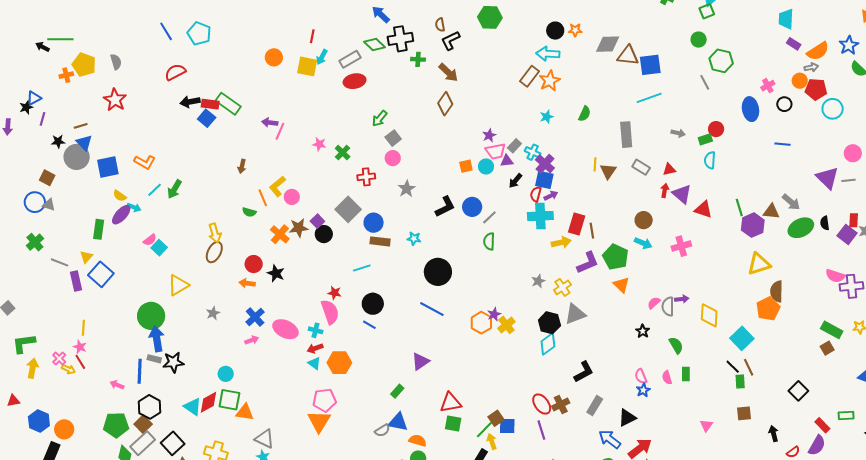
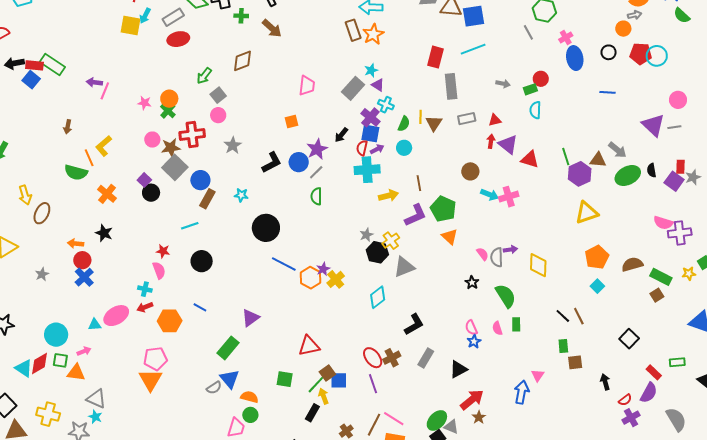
orange circle: (274, 57) -> (169, 99), moved
brown rectangle: (529, 76) -> (353, 30), turned -55
pink cross: (768, 86) -> (566, 37), moved
red pentagon: (816, 89) -> (641, 54), moved
brown diamond: (445, 104) -> (242, 61), moved, turned 35
green semicircle: (585, 114) -> (404, 124), moved
purple star: (489, 135) -> (317, 149), moved, size x1.5
gray rectangle: (514, 146) -> (353, 88), moved, size x1.6
pink trapezoid: (496, 151) -> (307, 86), moved, turned -70
cyan cross: (533, 152) -> (386, 105), moved
purple triangle: (507, 161) -> (378, 85), moved, turned 40
cyan circle: (486, 166) -> (404, 148), moved
gray rectangle: (641, 167) -> (467, 119), turned -42
red cross: (366, 177) -> (192, 134), size x1.4
pink circle: (292, 197) -> (152, 140), moved
green semicircle: (249, 212) -> (76, 172), size x1.6
red rectangle: (577, 224) -> (436, 57), moved
brown star: (299, 228) -> (171, 148), moved
yellow arrow: (215, 233) -> (25, 195), moved
brown rectangle: (380, 241) -> (207, 199), turned -66
cyan arrow: (643, 243) -> (490, 195), moved
red circle: (254, 264) -> (82, 260), moved
brown semicircle: (777, 291) -> (632, 264), moved, turned 75
pink semicircle: (654, 303) -> (483, 254), turned 96
blue line: (432, 309) -> (284, 264), moved
pink semicircle: (330, 312) -> (159, 270), size x0.7
black hexagon: (549, 323) -> (377, 252), moved
blue line: (369, 325) -> (200, 307), moved
pink ellipse: (285, 329) -> (116, 316), moved, turned -55
cyan square: (742, 338) -> (597, 286), moved, size x0.6
pink arrow: (252, 340) -> (84, 351), moved
green semicircle: (676, 345) -> (506, 296), size x1.4
cyan triangle: (314, 363) -> (95, 325), moved, turned -40
cyan circle: (226, 374) -> (56, 335), size x1.5
green rectangle: (740, 381) -> (563, 346), moved
green rectangle: (397, 391) -> (228, 348), size x1.6
green square: (229, 400) -> (60, 360), size x0.7
red triangle: (451, 403) -> (309, 346), moved
blue triangle: (398, 422) -> (230, 379), turned 40
blue arrow: (610, 439) -> (522, 392), moved, turned 65

